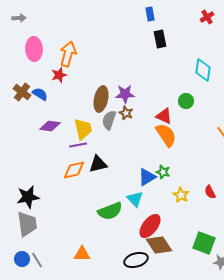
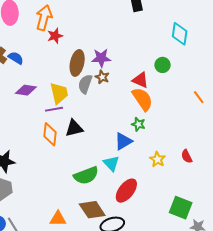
red star: (59, 75) -> (55, 36), moved
orange diamond: (74, 170) -> (50, 134), turned -70
green star: (163, 172) -> (138, 124), moved
brown diamond: (159, 245) -> (92, 210), moved

